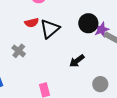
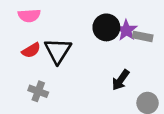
gray cross: (19, 51) -> (38, 91), moved
black arrow: (77, 61) -> (121, 80), moved

